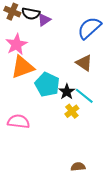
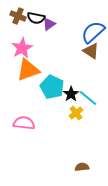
brown triangle: (84, 63) -> (91, 51), moved

